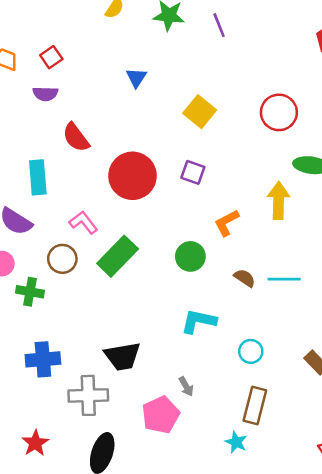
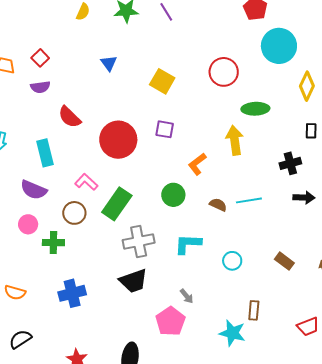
gray cross: (88, 395) -> (139, 241), moved
brown rectangle: (255, 405) -> (254, 310), moved, size x0.7
cyan star: (236, 442) -> (232, 333), size x1.5

